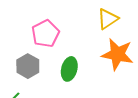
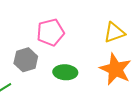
green ellipse: (69, 69) -> (65, 72), turned 65

